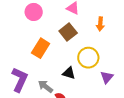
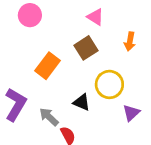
pink circle: (34, 12) -> (30, 15), moved

